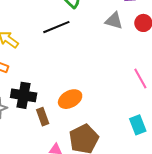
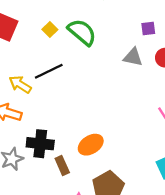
black line: (56, 27) -> (49, 71), moved

